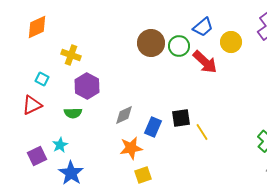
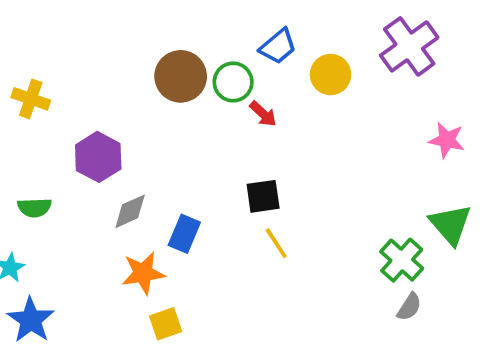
red arrow: (205, 62) -> (263, 114), moved, size x0.6
purple hexagon: (87, 86) -> (98, 157), moved
black square: (181, 118) -> (263, 196), moved

